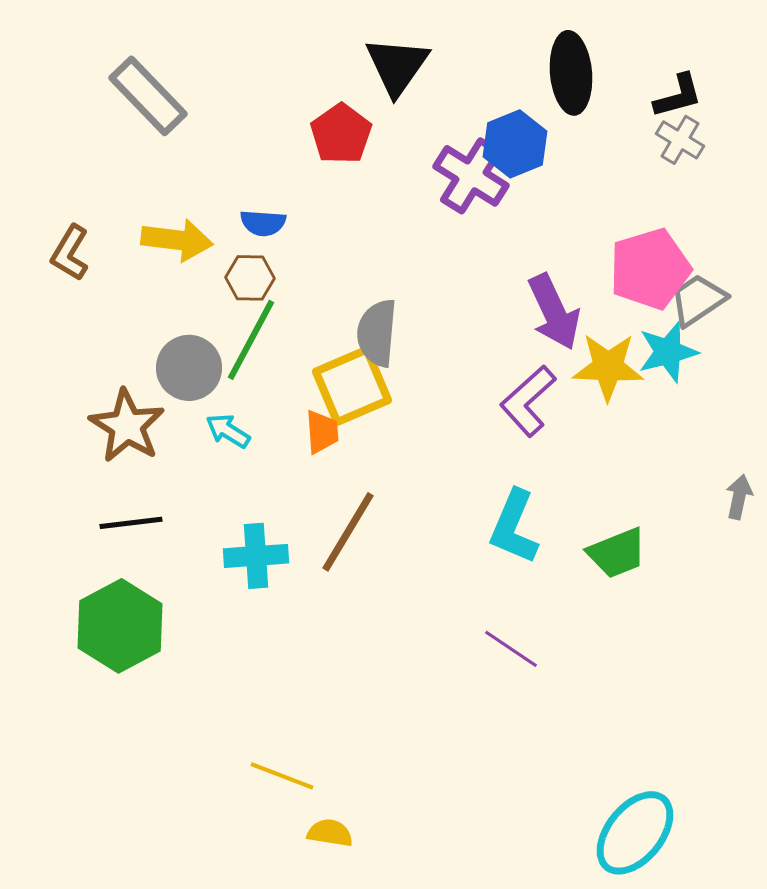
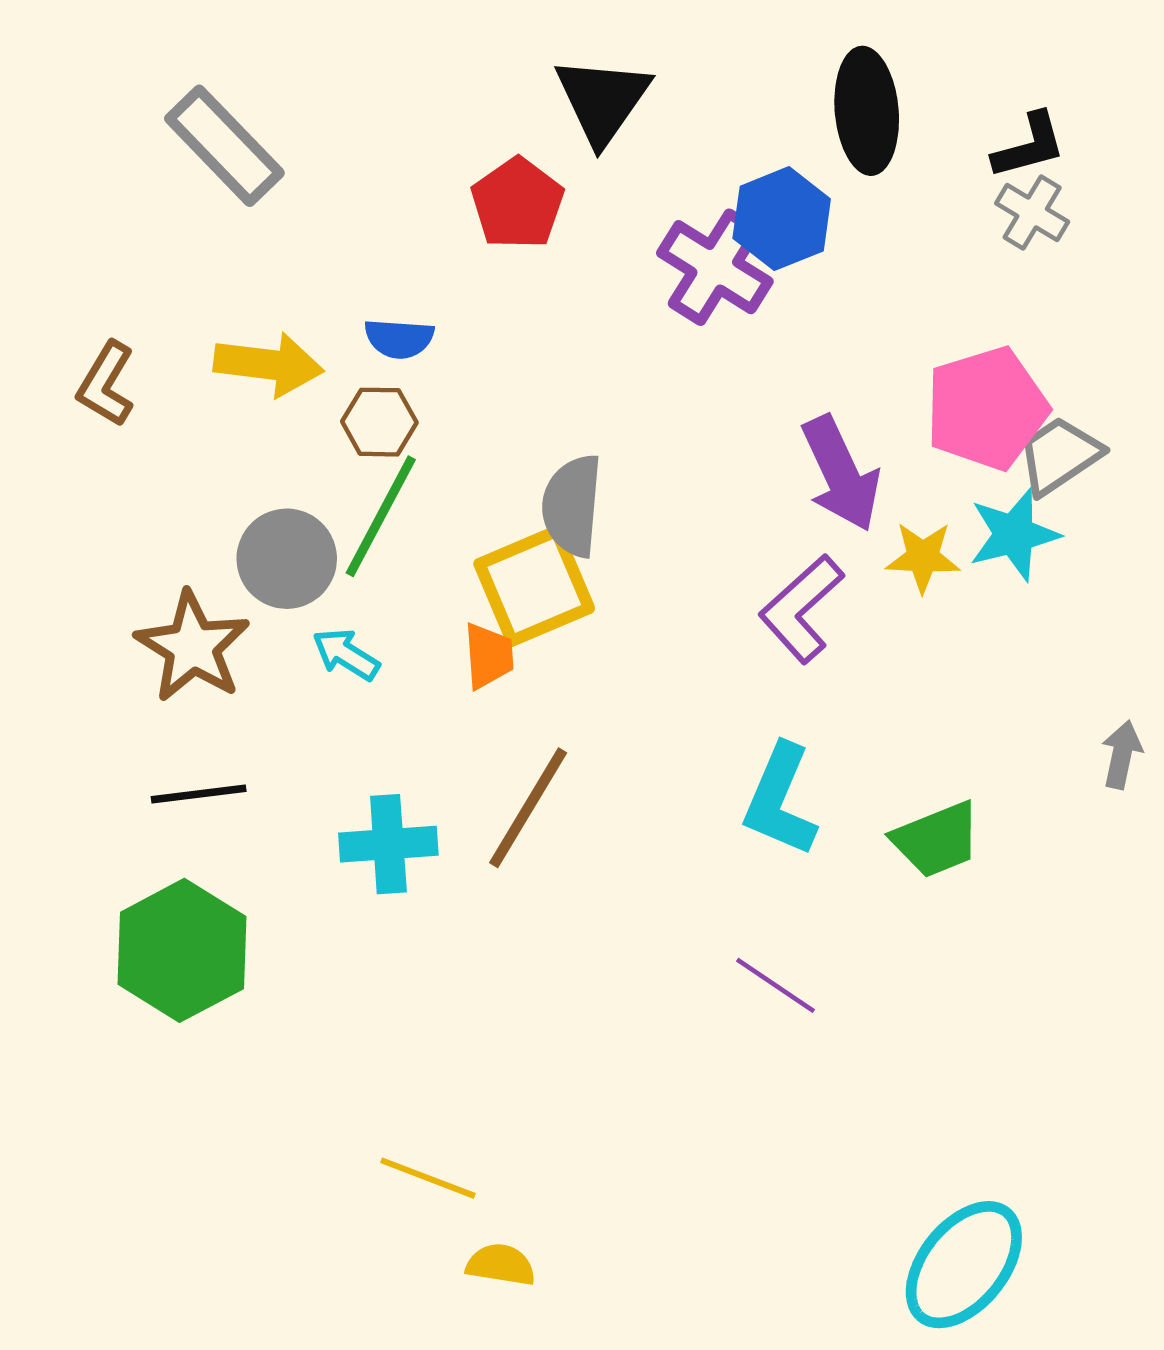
yellow star: (608, 367) -> (923, 557), size x0.7

